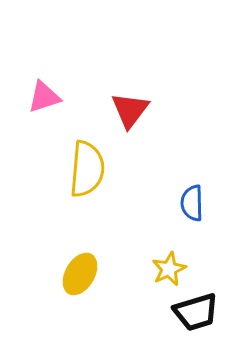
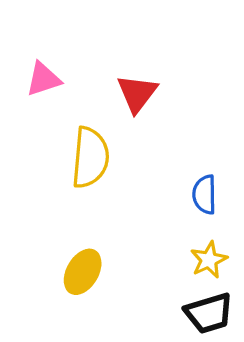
yellow star: (169, 269) -> (209, 260), moved

